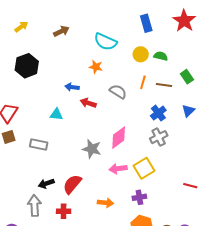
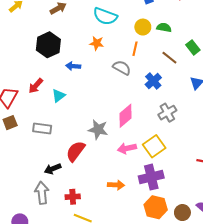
black hexagon: (27, 66) -> (48, 45), moved
orange line: (143, 82) -> (135, 49), moved
brown line: (164, 85) -> (169, 58), turned 35
red arrow: (88, 103) -> (36, 86), moved, turned -63
blue cross: (158, 113) -> (153, 81), moved
cyan triangle: (56, 114) -> (59, 96), turned -40
red semicircle: (72, 184) -> (76, 151), moved
purple cross: (139, 197) -> (151, 177), size x1.6

